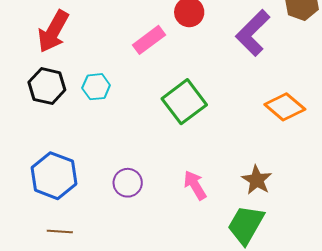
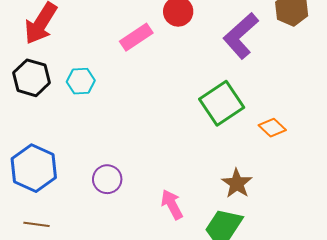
green square: (184, 102) -> (222, 103), moved
orange diamond: (285, 107) -> (272, 128), moved, size x0.7
pink arrow: (195, 185) -> (172, 204), moved

